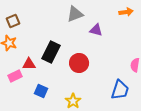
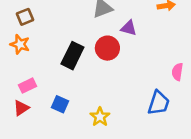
red circle: (79, 63) -> (107, 48), moved
red triangle: (29, 64) -> (21, 108), moved, turned -32

